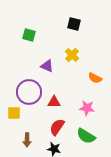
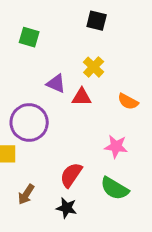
red triangle: (54, 102) -> (82, 97), moved
brown arrow: (27, 140) -> (26, 194), turned 32

